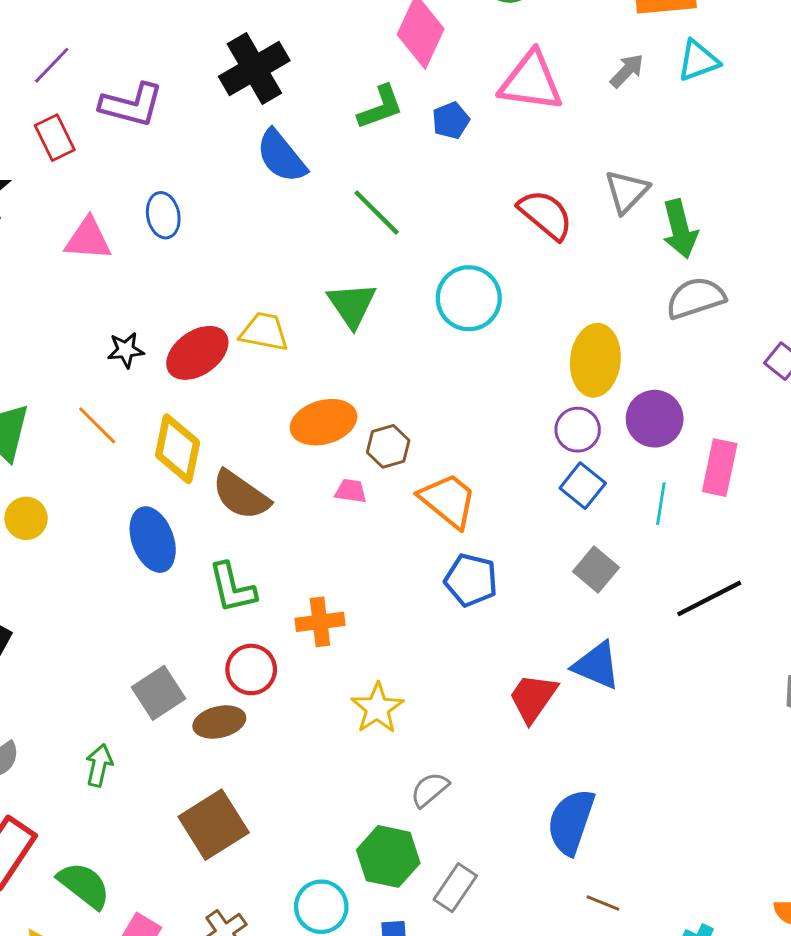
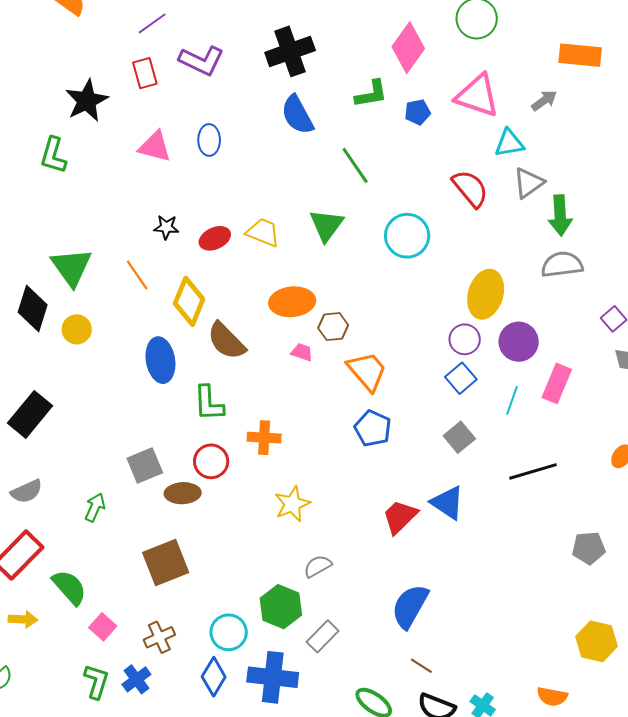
cyan triangle: (698, 61) -> (509, 143), moved
red ellipse: (197, 353) -> (215, 238), size x0.7

